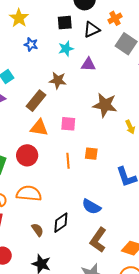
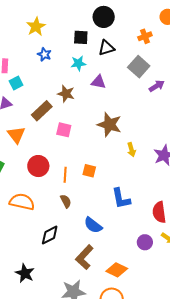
orange cross: (115, 18) -> (145, 36), moved
pink square: (68, 124) -> (64, 130), moved
orange triangle: (39, 128) -> (16, 135), moved, turned 36
red circle: (27, 155) -> (38, 166), moved
blue semicircle: (91, 207) -> (93, 225), moved
brown semicircle: (38, 230) -> (66, 201), moved

